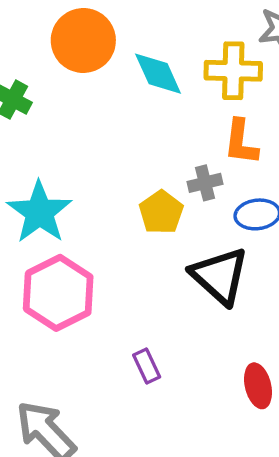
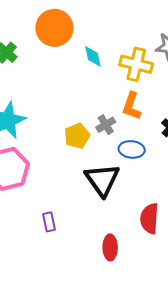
cyan diamond: (158, 74) -> (93, 56), size x0.7
gray cross: (205, 183) -> (106, 125), turned -30

